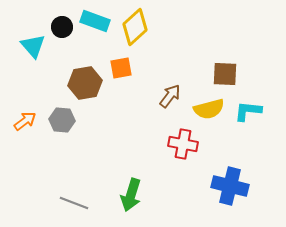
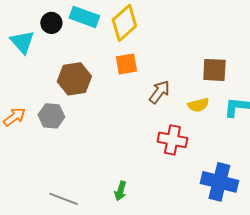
orange square: (121, 68) -> (126, 64), moved
yellow semicircle: (209, 109) -> (198, 105), size x0.7
green arrow: (131, 195) -> (120, 191), size x0.6

